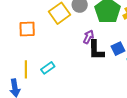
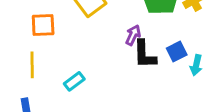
yellow line: (26, 69) -> (32, 65), moved

